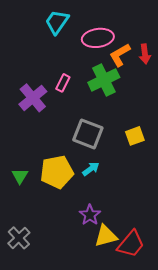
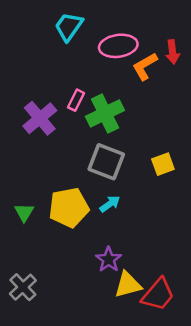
red arrow: (145, 54) -> (173, 52), moved
green cross: (104, 80) -> (105, 113), moved

